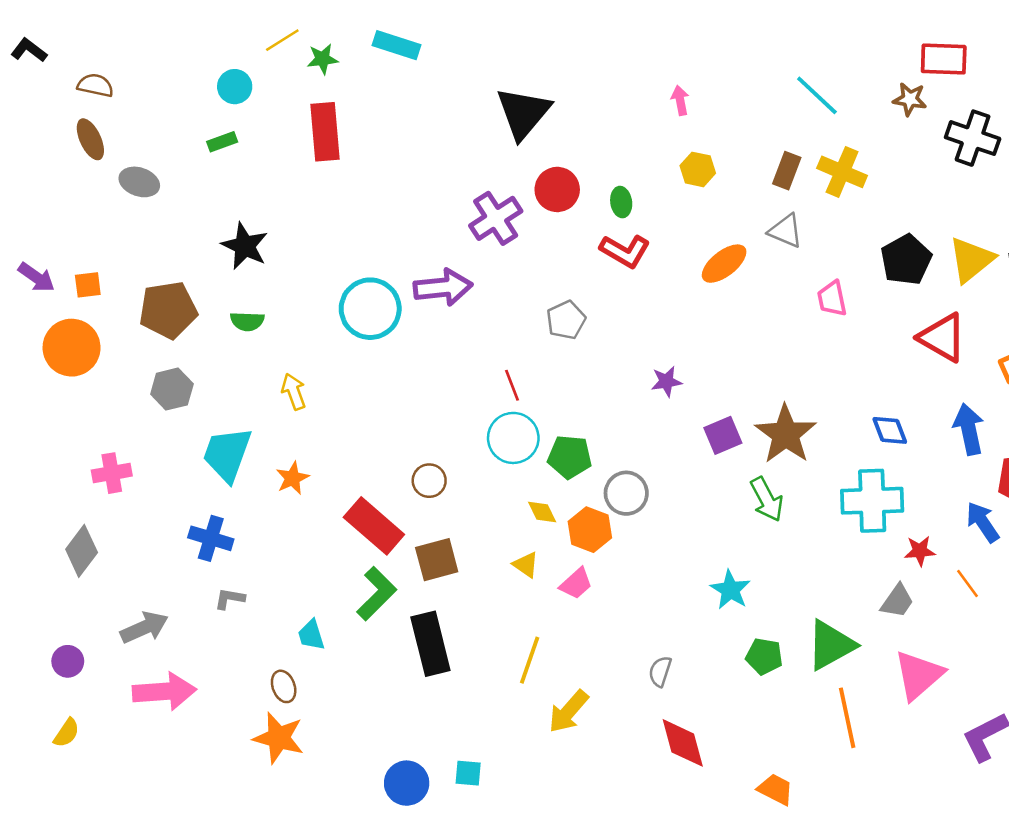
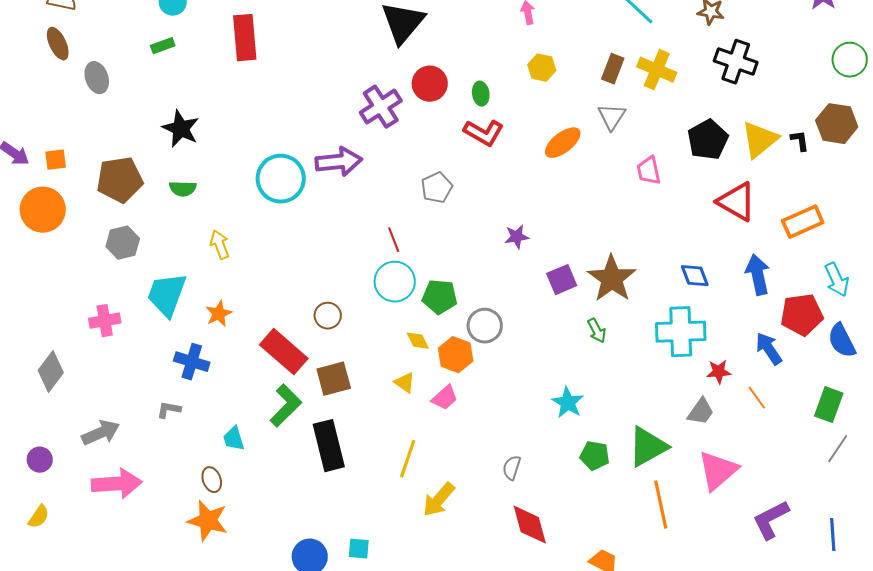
black cross: (973, 138) -> (736, 62), moved
gray ellipse: (139, 182) -> (97, 78), turned 52
gray triangle: (786, 231) -> (612, 117), turned 40
pink cross: (112, 473) -> (105, 321), moved
green arrow: (767, 499) -> (597, 331), size x0.7
blue cross: (211, 538) -> (192, 362), moved

